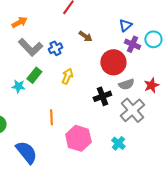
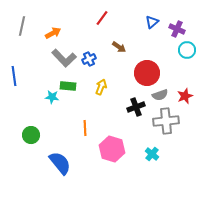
blue triangle: (125, 25) -> (152, 22), moved
purple cross: (132, 44) -> (177, 29), moved
green rectangle: (34, 75) -> (68, 86), turned 56
gray cross: (132, 110) -> (166, 121), turned 35

